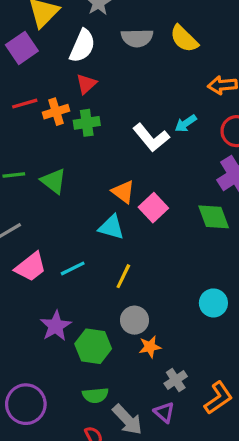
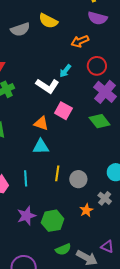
pink square: (153, 208) -> (63, 111), moved
cyan line: (73, 268) -> (26, 178), turned -49
gray circle: (134, 320) -> (78, 179), moved
purple star: (56, 326) -> (26, 216), turned 30
gray cross: (176, 380) -> (105, 198), moved

